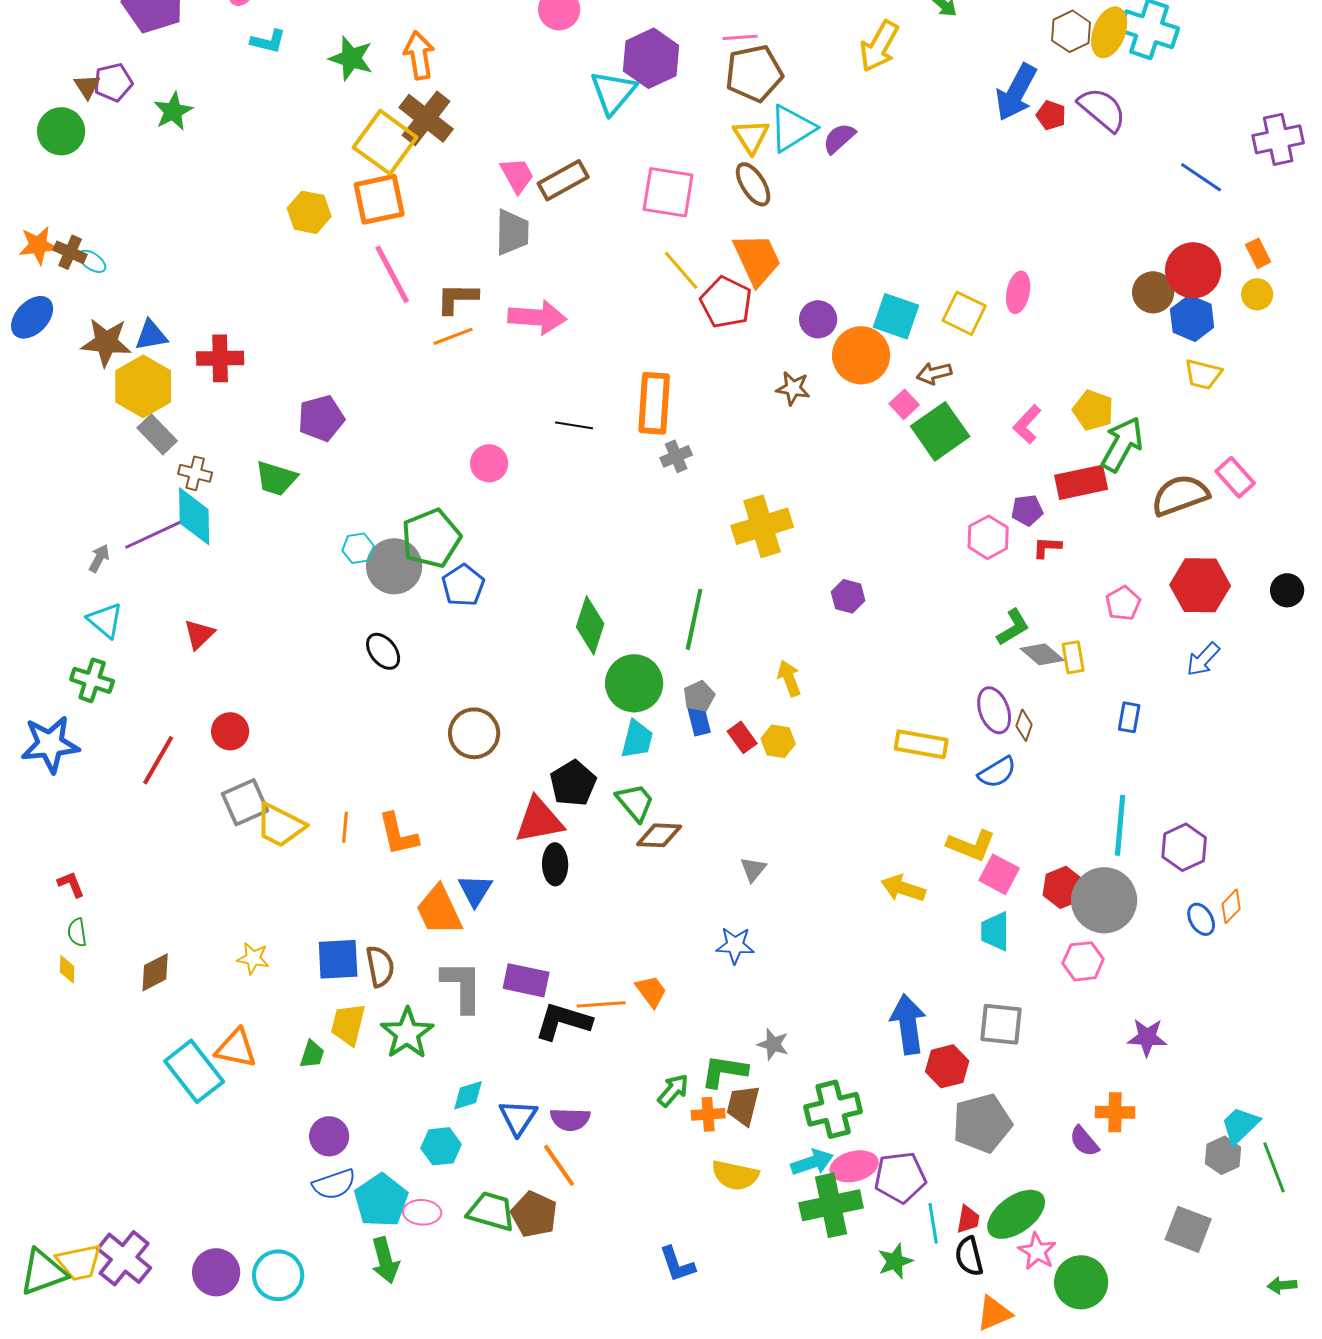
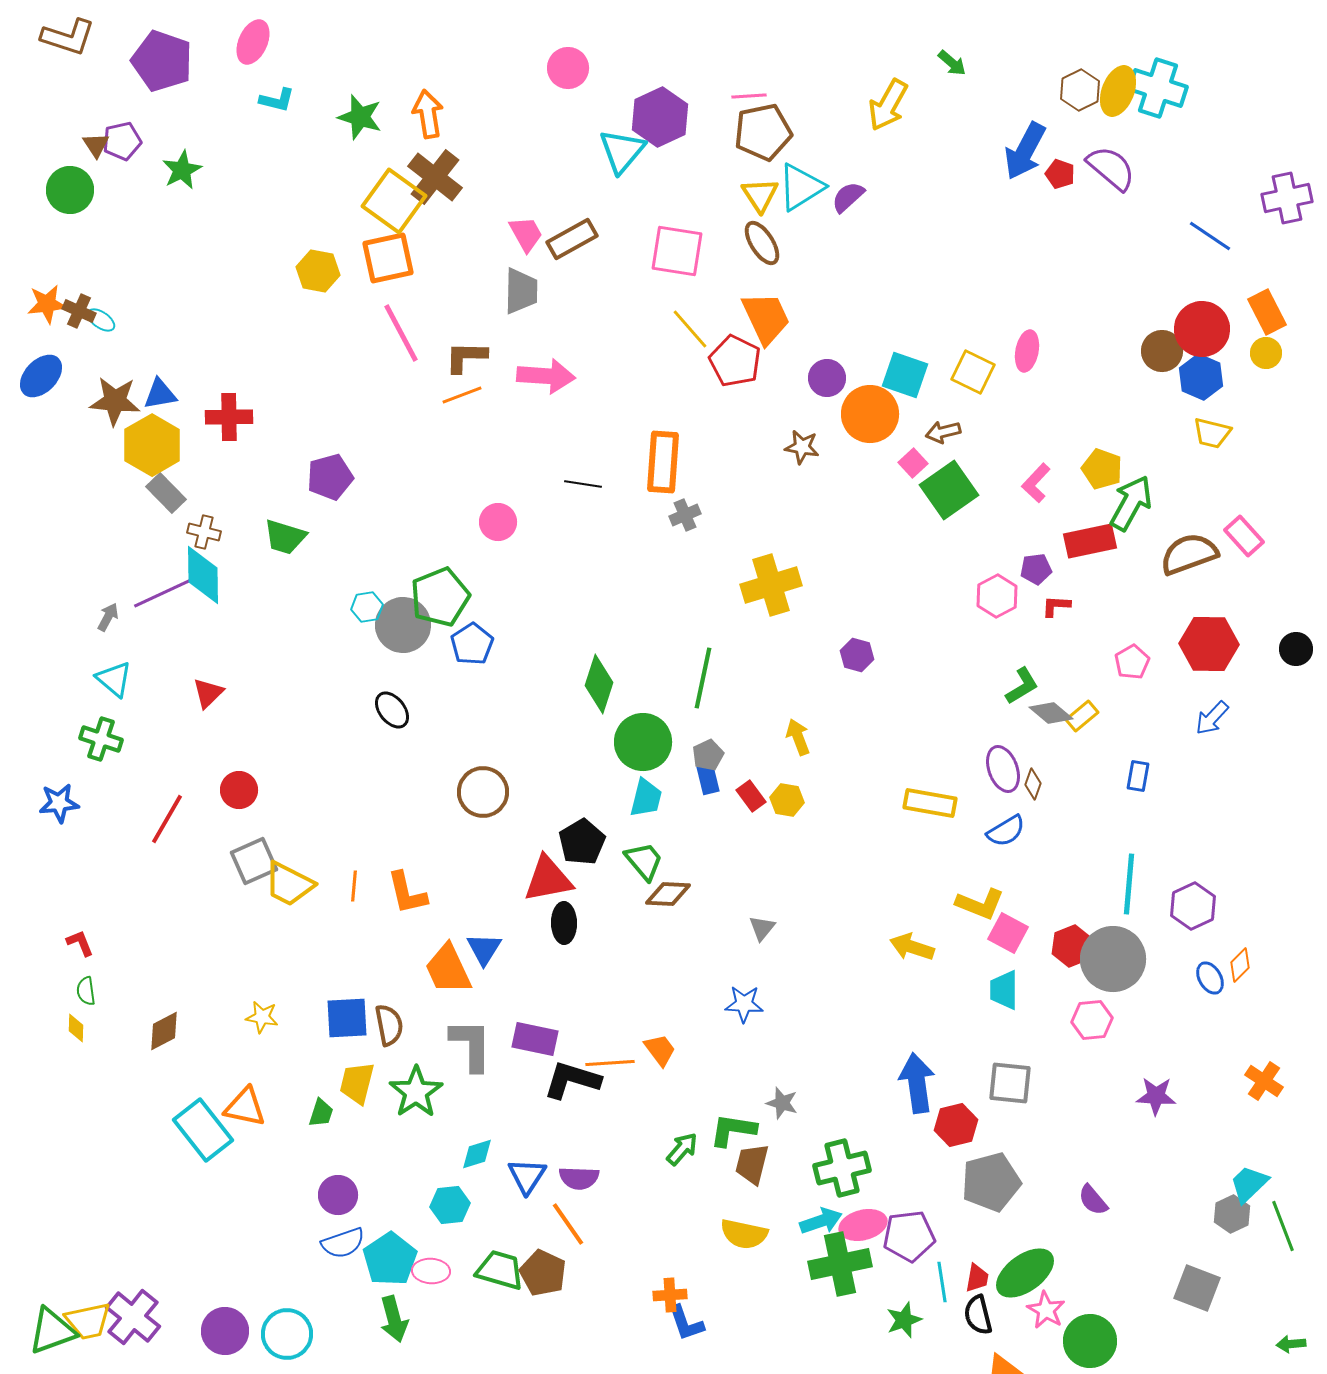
orange rectangle: (1258, 253) -> (1267, 312), size x1.5
yellow rectangle: (1073, 657) -> (1082, 716), turned 60
blue star: (50, 744) -> (59, 803), size x0.7
orange cross: (1115, 1112) -> (1264, 1081), moved, turned 33
orange cross: (708, 1114) -> (670, 1295), moved

